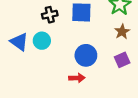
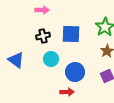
cyan circle: (42, 41) -> (51, 59), moved

